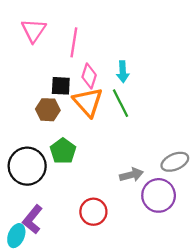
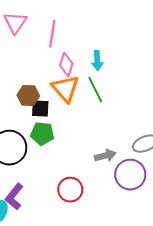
black square: (61, 86) -> (40, 109), moved
green pentagon: (63, 151) -> (42, 134), turned -30

